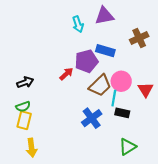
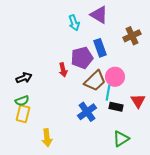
purple triangle: (104, 16) -> (99, 15), turned 42
blue rectangle: (105, 51) -> (100, 48), turned 54
red arrow: (66, 74) -> (63, 70), turned 120
red triangle: (145, 90) -> (138, 101), moved
yellow arrow: (32, 148) -> (47, 138), moved

